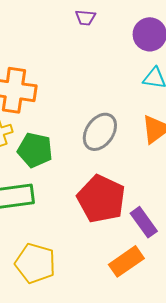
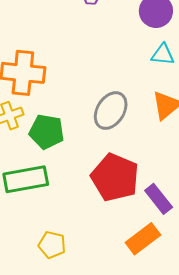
yellow pentagon: (35, 263) -> (52, 245), size x0.7

